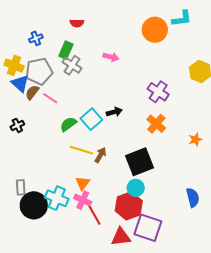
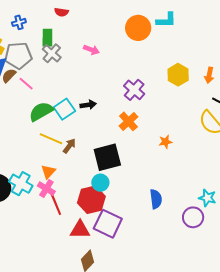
green rectangle: (66, 50) -> (47, 38), turned -30
green semicircle: (68, 124) -> (41, 111), size x1.4

